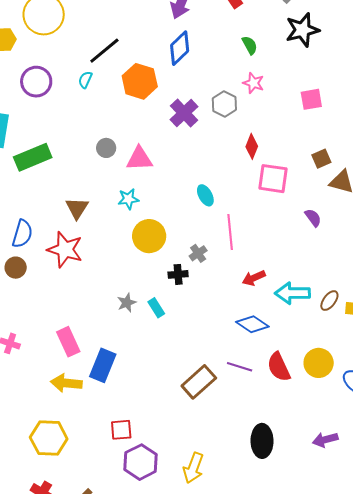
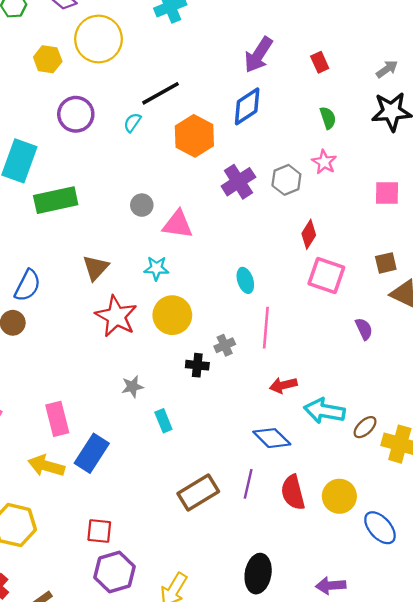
red star: (65, 250) -> (116, 316), moved
cyan rectangle: (156, 308) -> (163, 421), moved
purple line: (240, 367) -> (248, 484), turned 75

